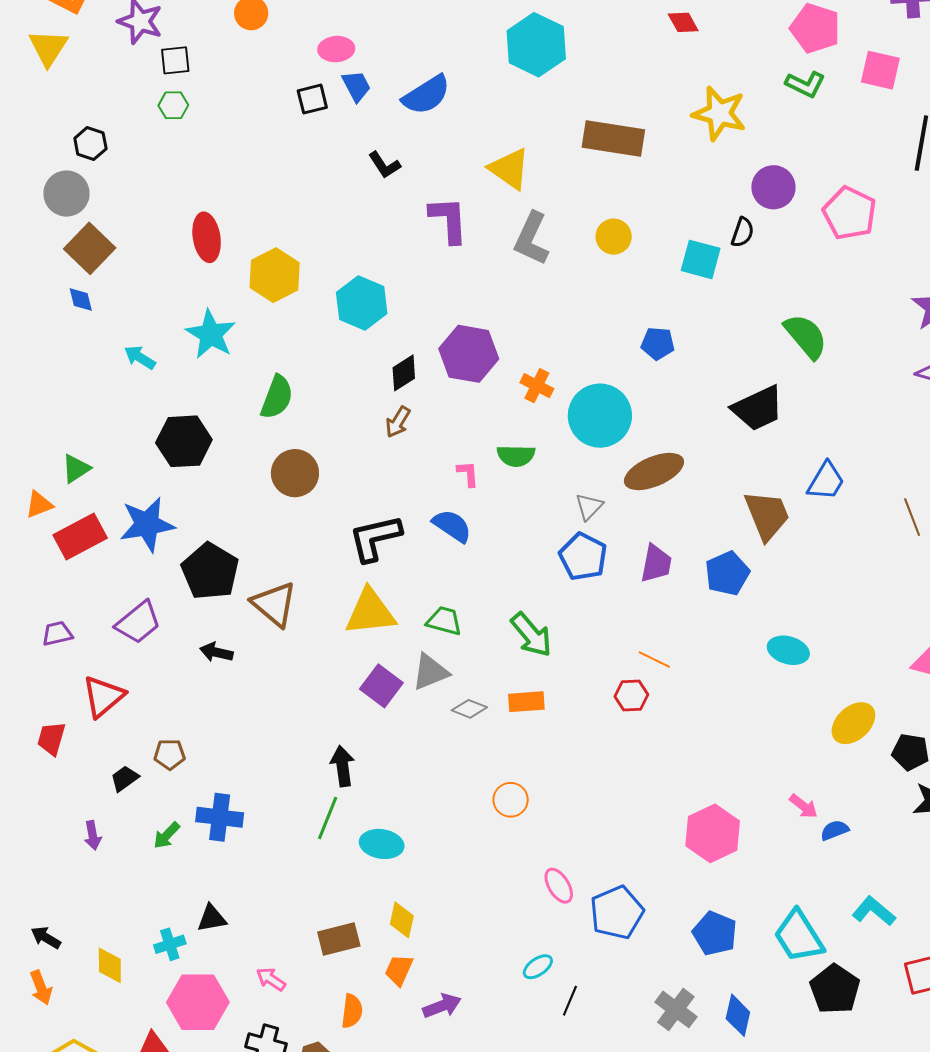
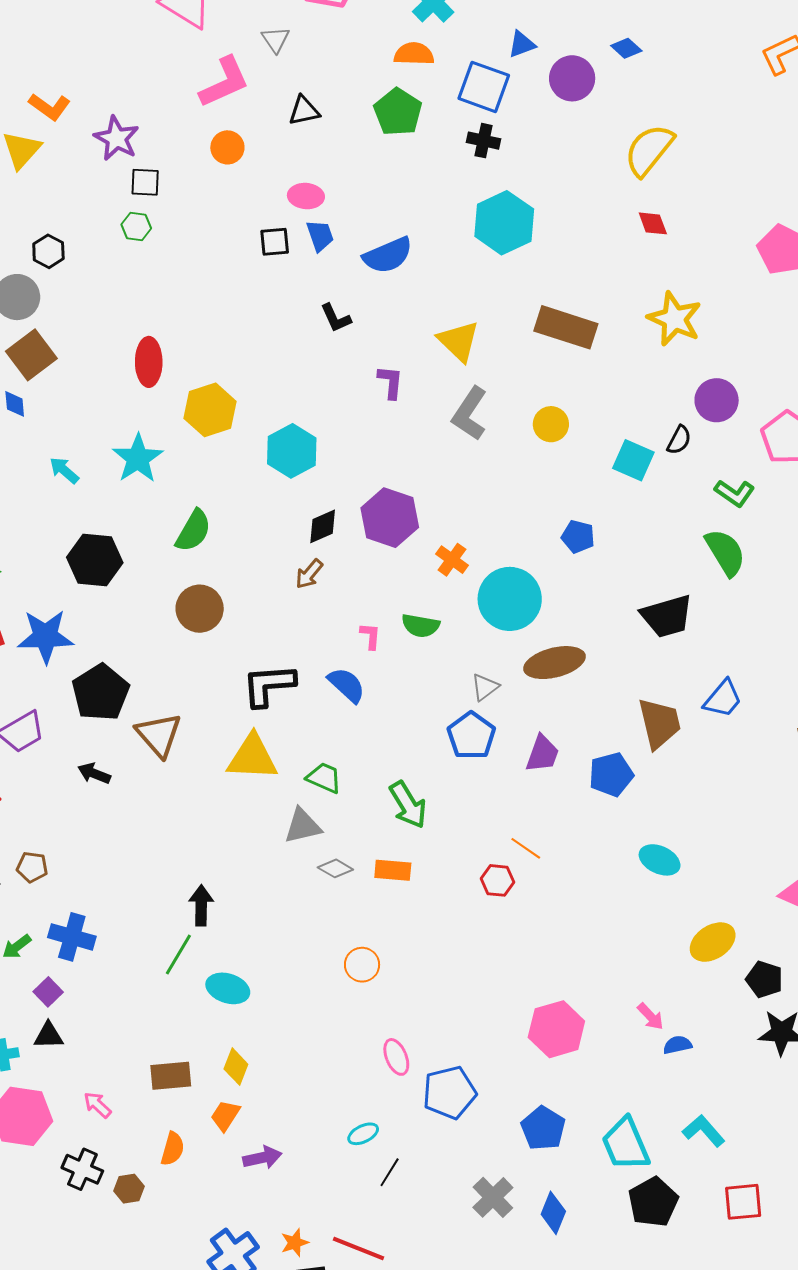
green L-shape: (805, 84) -> (735, 493), moved
purple L-shape: (449, 220) -> (390, 382), size x0.7
purple square: (381, 686) -> (48, 992), moved, size x0.7

